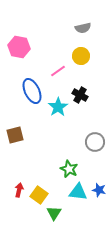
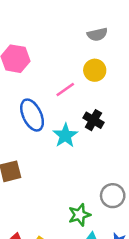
gray circle: (95, 142) -> (113, 196), moved
green star: (69, 169) -> (79, 215), turned 30

